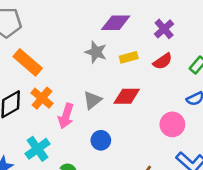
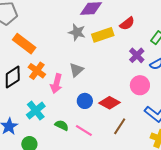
purple cross: (164, 29) -> (137, 55), moved
yellow rectangle: (129, 57) -> (103, 35), size x1.5
red semicircle: (163, 61) -> (127, 24), moved
red diamond: (127, 96) -> (110, 103), moved, turned 30

